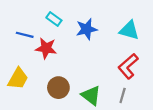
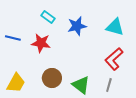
blue line: (25, 35) -> (13, 38), moved
yellow trapezoid: (18, 79) -> (16, 83), moved

